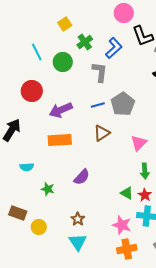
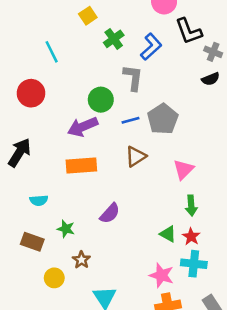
green circle: (63, 62) -> (101, 100), moved
red circle: (32, 91) -> (31, 93), moved
brown rectangle: (18, 213) -> (32, 242), moved
brown star: (78, 219) -> (81, 260), moved

